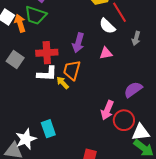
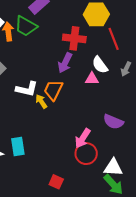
white semicircle: (107, 26) -> (100, 65), moved
red cross: (47, 53) -> (74, 38), moved
purple semicircle: (133, 90) -> (113, 122), turned -132
red circle: (124, 120) -> (86, 154), moved

